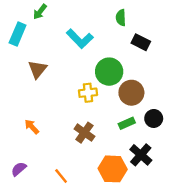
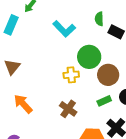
green semicircle: (121, 18) -> (99, 19), moved
brown triangle: (38, 69) -> (12, 67), moved
orange arrow: (32, 127) -> (23, 104), size x1.5

